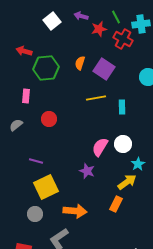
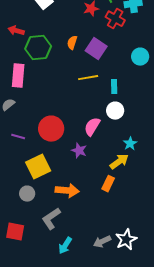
pink rectangle: (26, 96) -> (18, 76), size x1.6
red circle: (49, 119) -> (51, 129), moved, size x1.6
white circle: (123, 144) -> (115, 111), moved
purple line: (36, 161) -> (18, 137), moved

